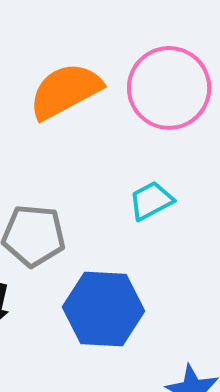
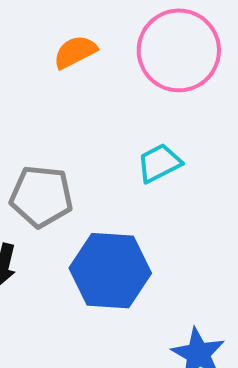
orange semicircle: (65, 91) -> (75, 52), size x0.6

